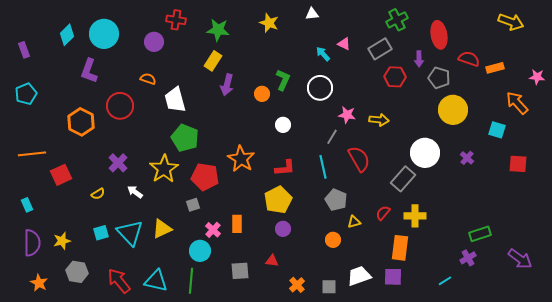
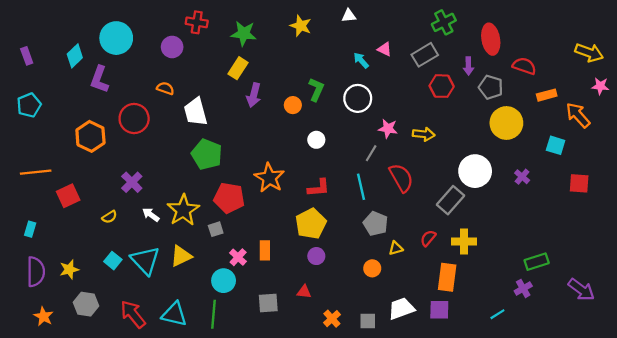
yellow arrow: (511, 22) -> (589, 53), moved
cyan diamond: (67, 35) -> (75, 56), moved
orange rectangle: (495, 68) -> (547, 95), moved
yellow star: (164, 169) -> (183, 210), moved
cyan rectangle: (27, 205) -> (30, 229), turned 40
cyan square: (101, 233) -> (113, 261), turned -35

